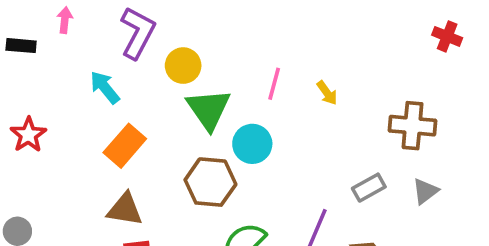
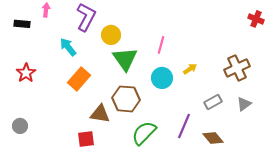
yellow arrow: (327, 93) -> (190, 69), moved, turned -88
brown cross: (413, 126) -> (237, 68), turned -30
cyan circle: (252, 144) -> (162, 78), moved
brown triangle: (125, 209) -> (100, 114), moved

